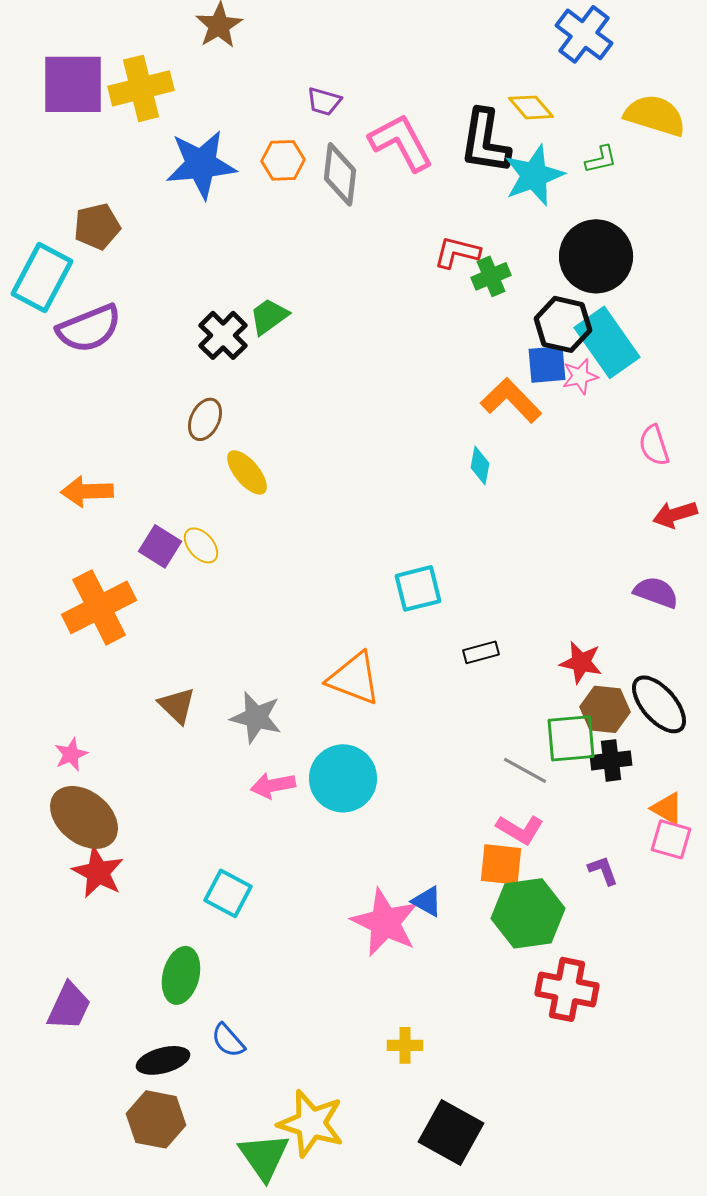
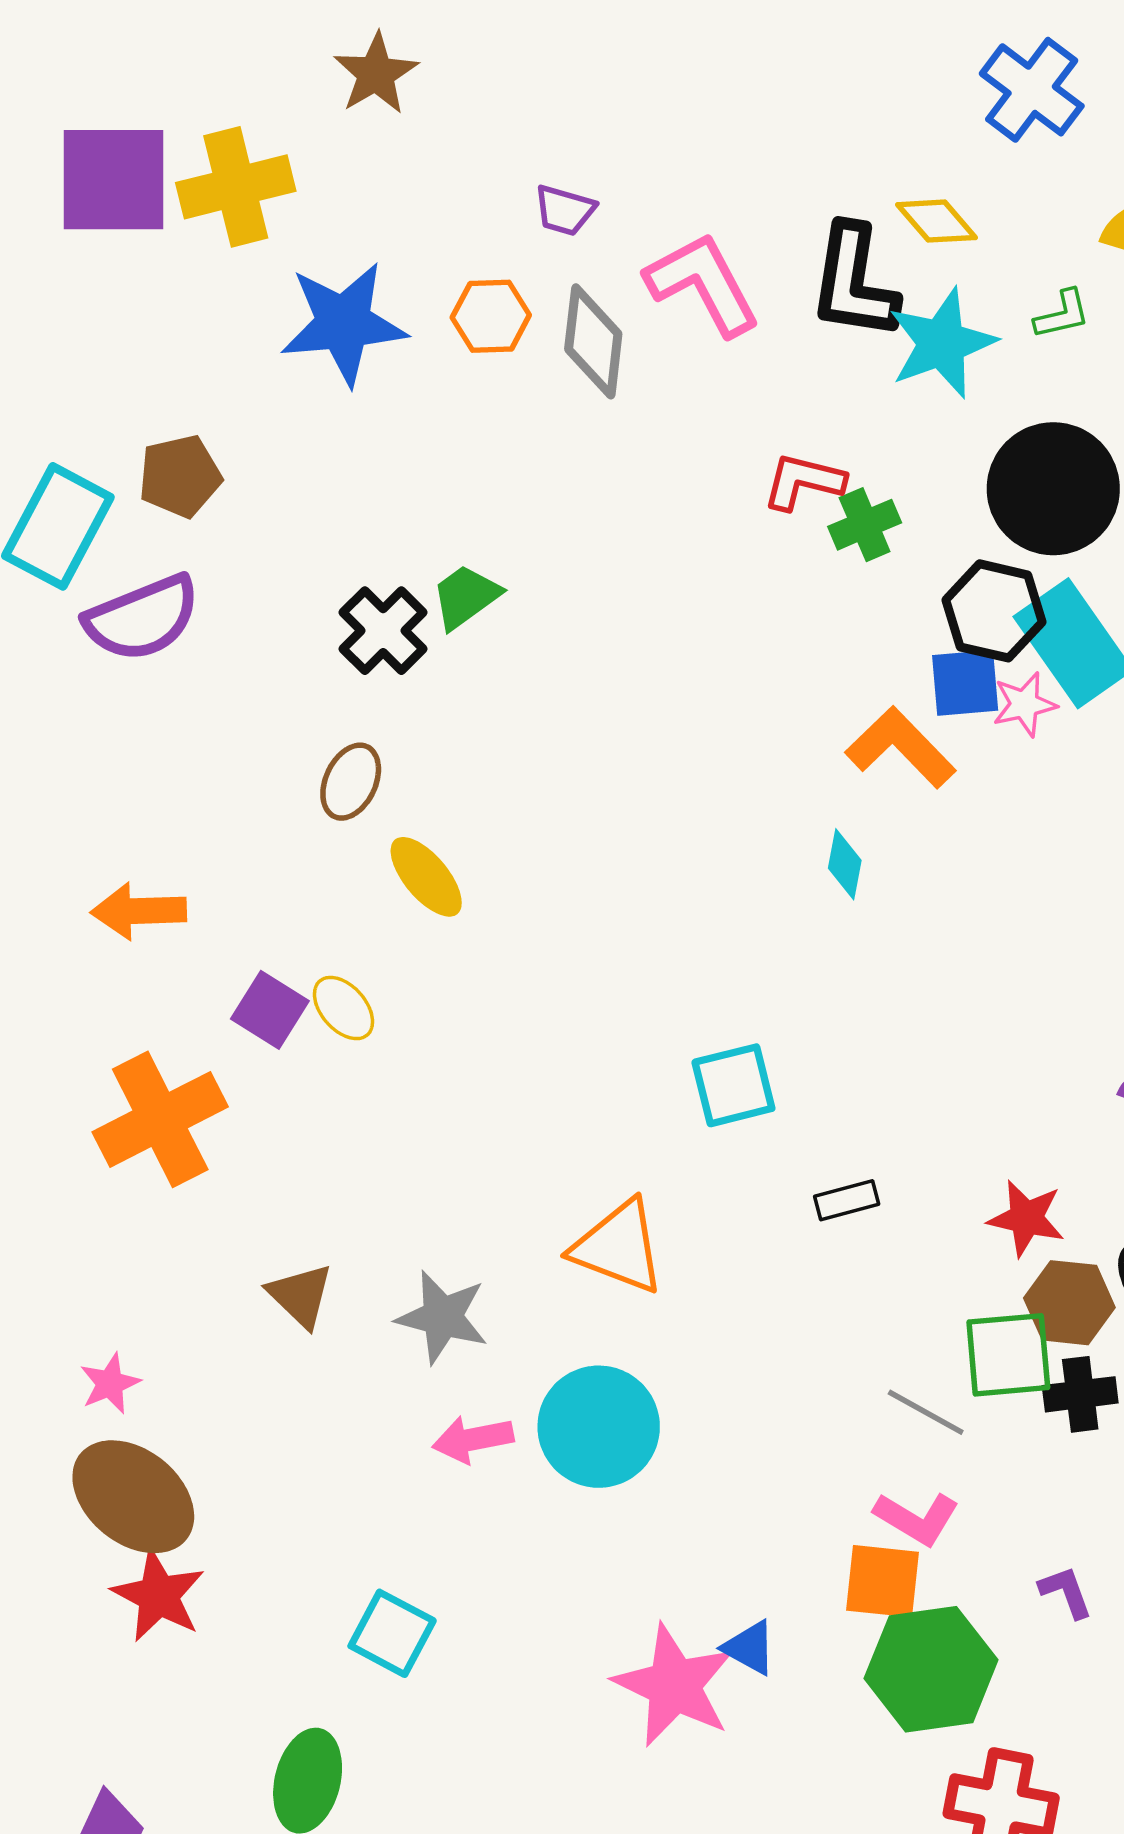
brown pentagon: (97, 226) -> (180, 476), moved

